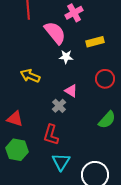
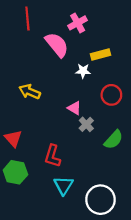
white star: (66, 57) -> (83, 71), moved
gray cross: (59, 106) -> (86, 124), moved
red triangle: (15, 119) -> (13, 139), turned 30

